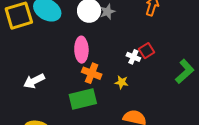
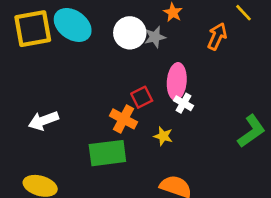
pink ellipse: (81, 50) -> (177, 81), moved
red square: (147, 51) -> (142, 97), moved

